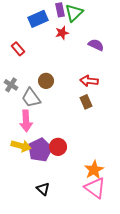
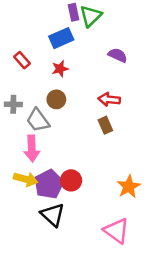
blue rectangle: (38, 19) -> (61, 38), moved
red star: (62, 33) -> (60, 69), moved
gray cross: (11, 85) -> (13, 104), turned -32
orange star: (94, 170) -> (129, 187), moved
black triangle: (43, 189) -> (53, 215), moved, size x1.5

